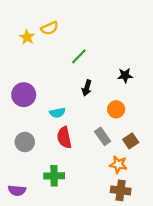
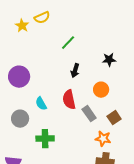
cyan semicircle: (57, 113) -> (41, 104), moved, turned 72
red semicircle: (64, 137) -> (69, 100), moved
green cross: (54, 176) -> (45, 139), moved

